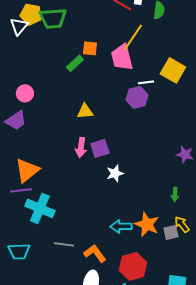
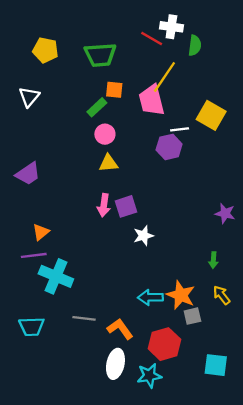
green trapezoid: (53, 18) -> (100, 55), moved
white triangle: (19, 26) -> (29, 97), moved
pink circle: (25, 93) -> (105, 134), moved
orange triangle: (27, 170) -> (41, 232), size x0.6
gray square: (171, 232) -> (192, 316), moved

